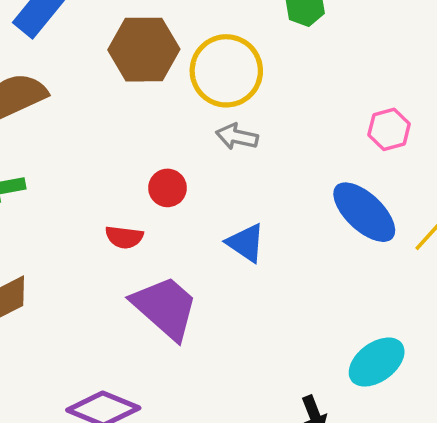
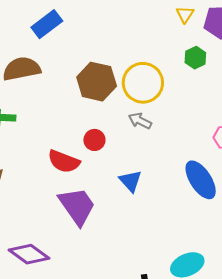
brown hexagon: (144, 50) -> (97, 82), moved
red semicircle: (124, 237) -> (64, 161), size x1.5

